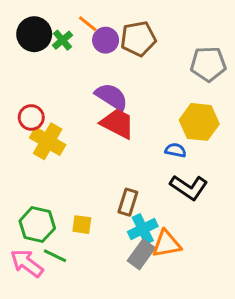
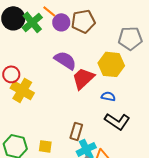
green cross: (62, 40) -> (32, 22), size x1.5
yellow hexagon: (199, 122) -> (111, 64), moved
red trapezoid: (117, 123) -> (83, 78), moved, turned -70

